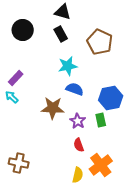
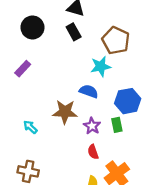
cyan star: (68, 66) -> (101, 66), moved
purple rectangle: (16, 78) -> (23, 69), moved
cyan arrow: (12, 97) -> (30, 127), moved

